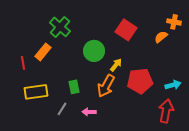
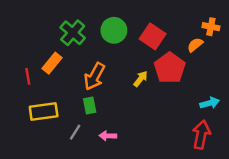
green circle: (94, 51) -> (114, 30), moved
red pentagon: (140, 81) -> (170, 68), moved, turned -30
orange arrow: (106, 86) -> (94, 76), moved

